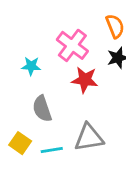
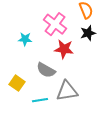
gray semicircle: (42, 109) -> (46, 70), moved, turned -42
yellow square: (20, 143) -> (17, 83), moved

